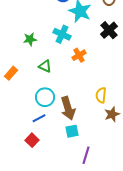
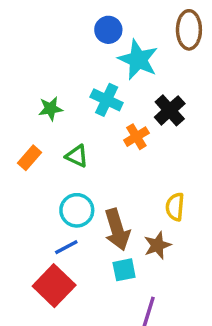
black cross: (109, 30) -> (170, 110), moved
orange rectangle: (11, 73) -> (29, 158), moved
brown star: (112, 114) -> (157, 245), moved
red square: (32, 140) -> (54, 286), size x1.6

